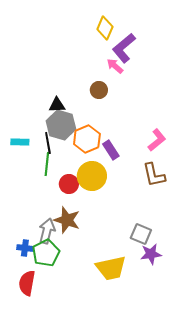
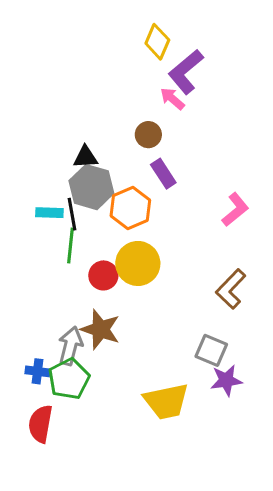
cyan rectangle: (20, 142) -> (49, 213), moved
purple rectangle: (111, 150) -> (163, 174), moved
brown L-shape: (154, 175) -> (231, 289), moved, turned 56

